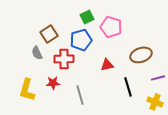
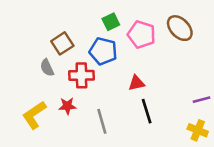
blue pentagon: (81, 40) -> (103, 51), turned 30
brown ellipse: (141, 55) -> (180, 28), moved, turned 65
black line: (128, 87) -> (147, 111), moved
yellow L-shape: (27, 90) -> (34, 115), turned 40

